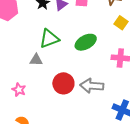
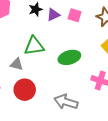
red circle: (63, 83) -> (25, 90), moved

